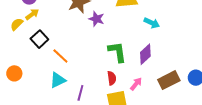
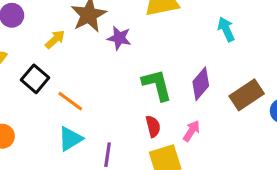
yellow arrow: (32, 14) -> (55, 39), moved
cyan arrow: (152, 23) -> (226, 29), moved, turned -133
brown rectangle: (169, 80) -> (247, 95), moved

